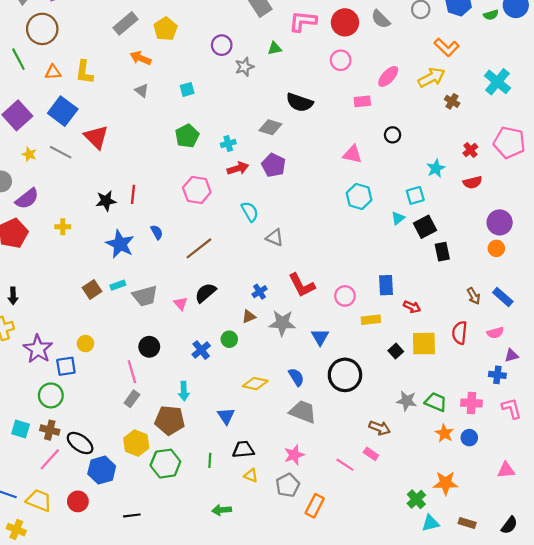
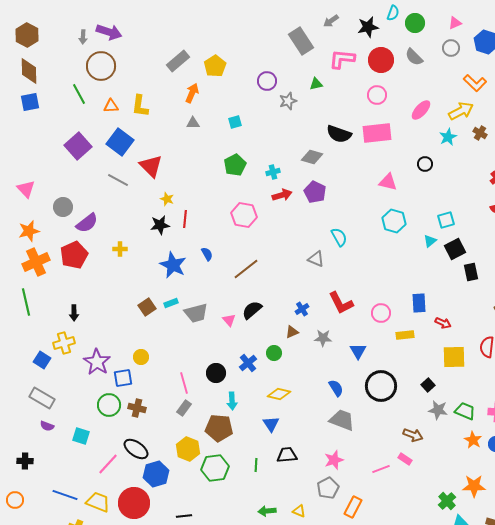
orange arrow: (141, 58) -> (192, 93), turned 90
gray triangle: (142, 91) -> (193, 123), turned -40
pink rectangle: (362, 101) -> (377, 133), moved, size x1.8
yellow star: (29, 154) -> (167, 199), moved
cyan star: (436, 168) -> (448, 137), moved
cyan semicircle: (250, 212) -> (339, 237), moved
gray star: (282, 323) -> (323, 338), size x0.7
black circle: (149, 347) -> (216, 373), moved
black square: (396, 351) -> (428, 385), moved
yellow diamond: (255, 384) -> (279, 394), moved
brown cross: (50, 430) -> (137, 408), moved
pink line: (345, 465) -> (381, 469), turned -54
yellow triangle: (251, 475) -> (299, 511), moved
red circle: (78, 501) -> (134, 503), size x1.6

